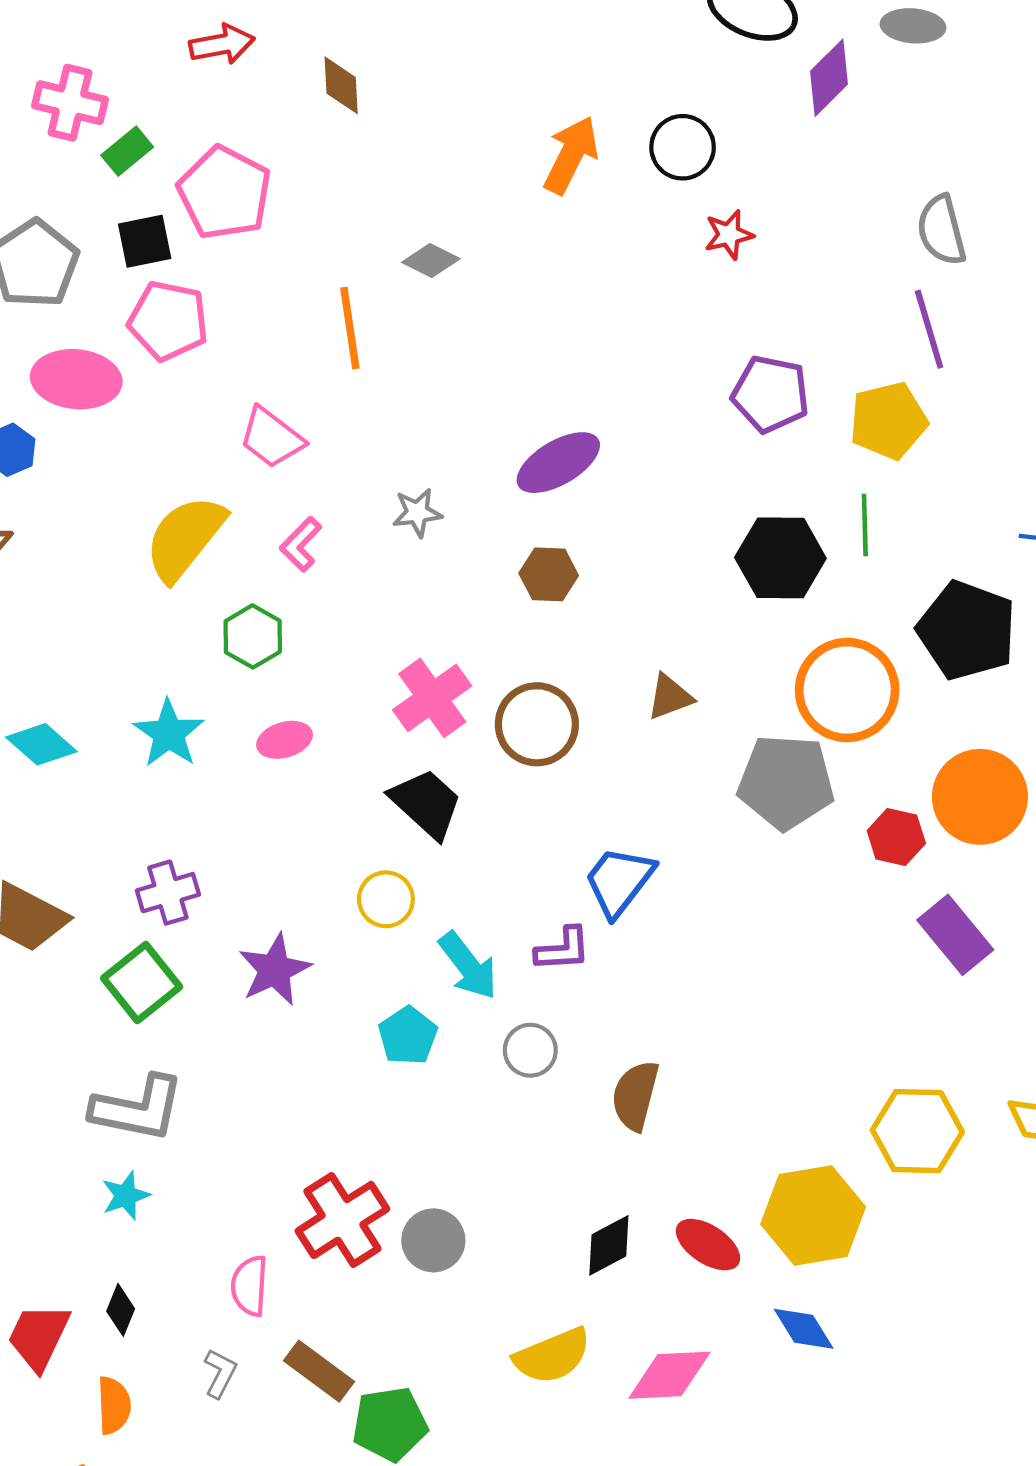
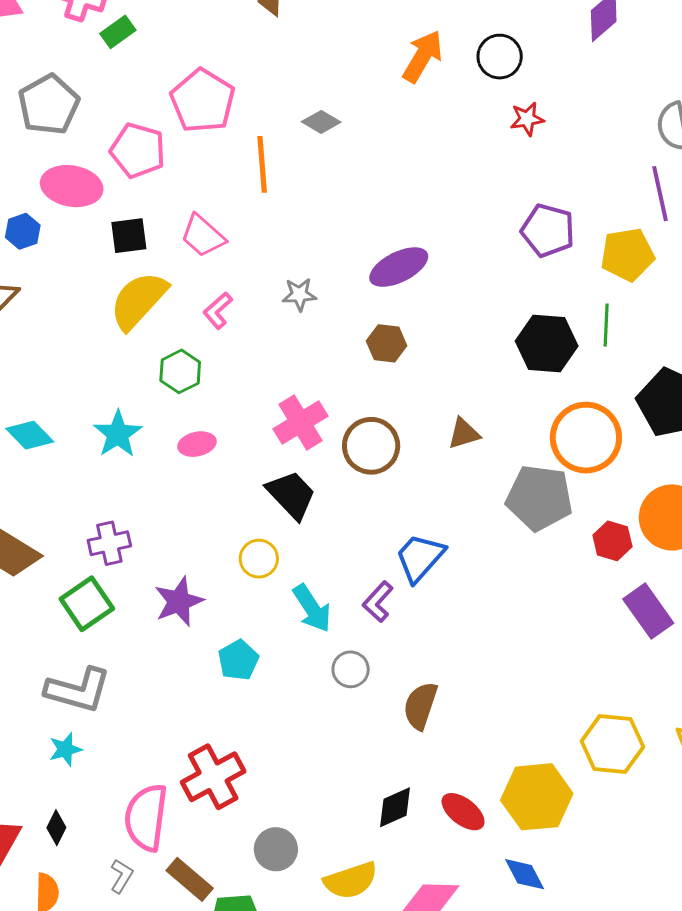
pink pentagon: (225, 193) -> (203, 101), moved
black square: (145, 241) -> (129, 236), moved
purple L-shape: (563, 949) -> (378, 602), turned 132
cyan pentagon: (408, 1036) -> (238, 660), moved
gray circle: (433, 1240) -> (276, 849), moved
pink semicircle: (250, 1286) -> (146, 817), size x1.6

